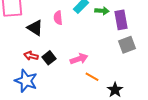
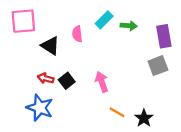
purple rectangle: (121, 20) -> (164, 36), moved
pink arrow: (79, 59) -> (102, 82), turned -90
orange line: (92, 77) -> (117, 112), moved

